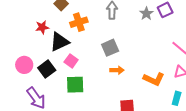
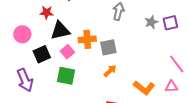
orange cross: (79, 22) -> (87, 39), moved
pink circle: (24, 65) -> (22, 34), moved
orange arrow: (117, 70) -> (110, 71), turned -56

